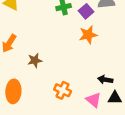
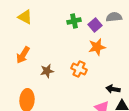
orange cross: (63, 90) -> (79, 69), moved

